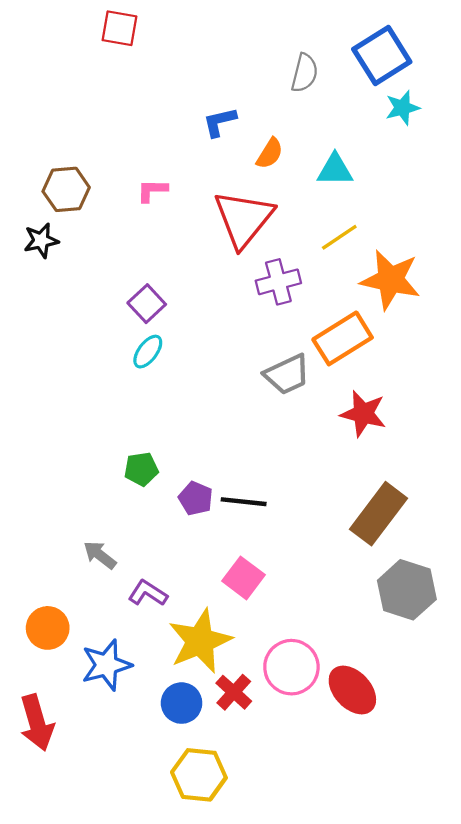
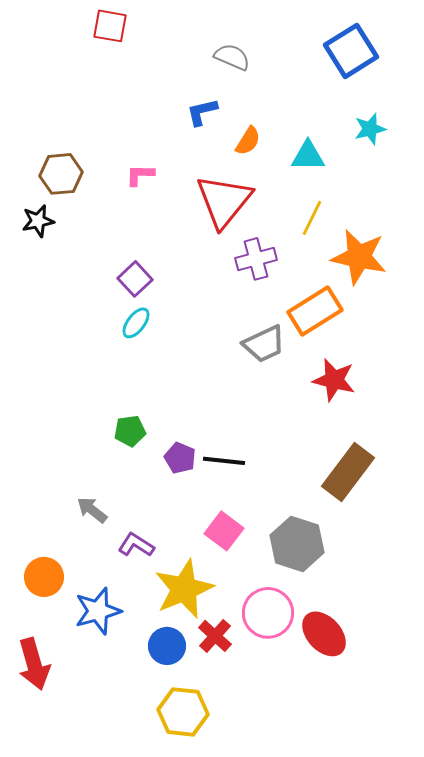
gray semicircle: (305, 73) -> (232, 57), moved, turned -81
cyan star: (402, 108) -> (370, 129), moved
yellow line: (339, 237) -> (312, 218), turned -30
gray hexagon: (407, 590) -> (297, 544), moved

